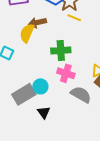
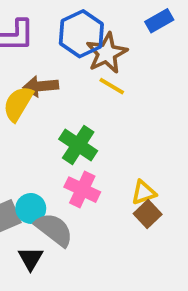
green cross: (61, 50) -> (78, 145), turned 30
gray semicircle: (81, 95) -> (54, 230), moved

